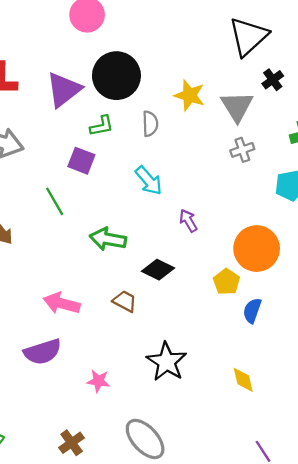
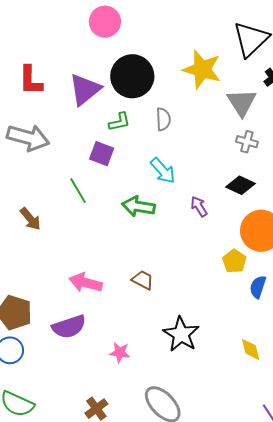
yellow star: (190, 95) -> (202, 69), moved, size x1.4
gray cross: (242, 150) -> (247, 142), turned 35
green arrow: (108, 239) -> (138, 207), moved
black diamond: (158, 270) -> (241, 185), moved

